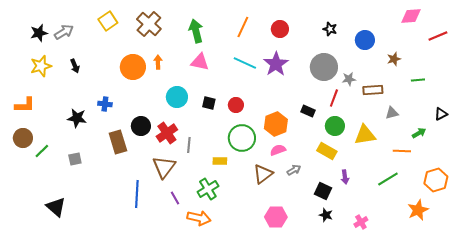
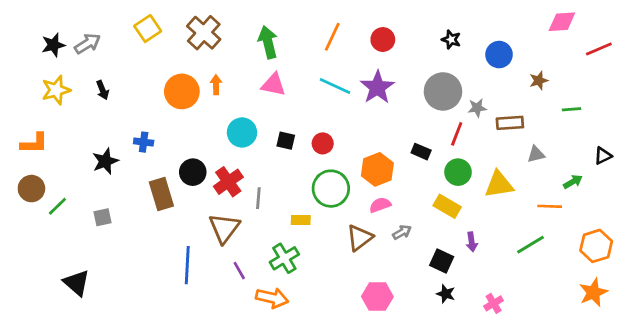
black star: (77, 118) -> (105, 161), turned -30
orange star: (418, 210) -> (593, 292), moved

